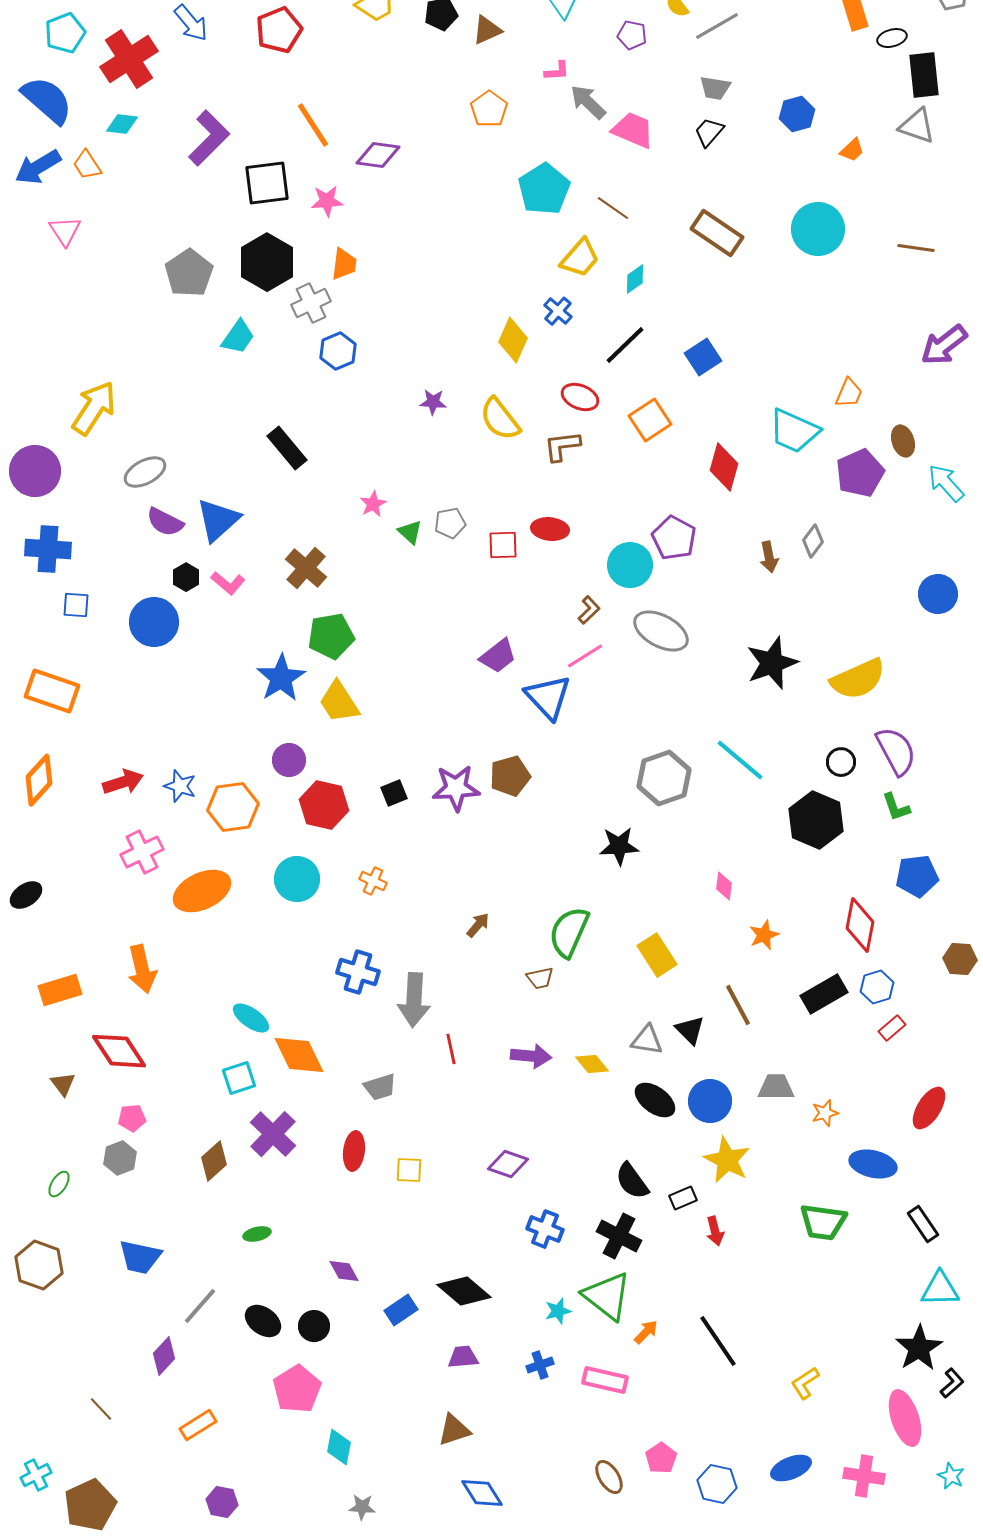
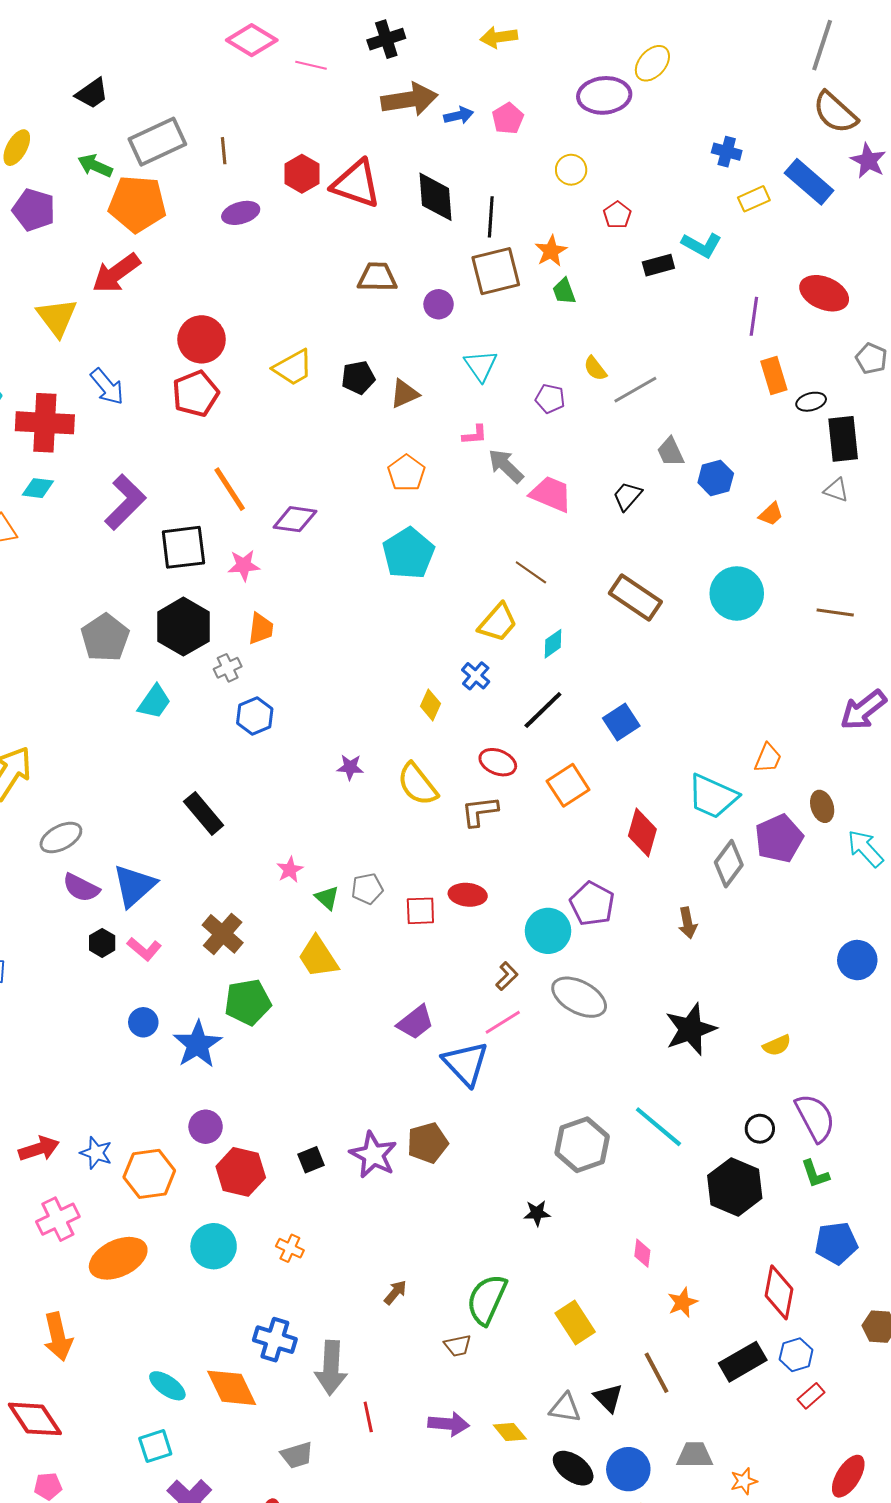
red cross: (129, 59) -> (45, 423), turned 36
gray trapezoid: (715, 88) -> (670, 452), moved, turned 56
gray triangle: (917, 126) -> (836, 490), size x0.7
cyan pentagon: (544, 189) -> (408, 553), moved
gray cross: (311, 303) -> (228, 668), size x0.7
yellow diamond: (513, 340) -> (430, 705), size x0.7
gray diamond: (813, 541) -> (729, 864), moved, size x1.4
blue circle: (154, 622) -> (143, 1022), moved, size x0.6
yellow semicircle: (858, 679) -> (777, 1045), size x0.5
yellow trapezoid: (339, 702) -> (318, 957), moved
purple star: (456, 788) -> (373, 1155), turned 30
black star: (619, 846) -> (537, 1213), size x0.7
orange diamond: (299, 1055) -> (232, 1388), moved

